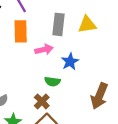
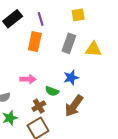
pink arrow: (44, 50) -> (28, 79), moved
brown arrow: (99, 96) -> (74, 106), moved

